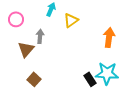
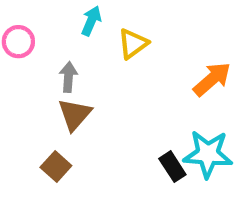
orange arrow: (109, 37) -> (212, 79), turned 42
brown triangle: (26, 49) -> (75, 114), moved

